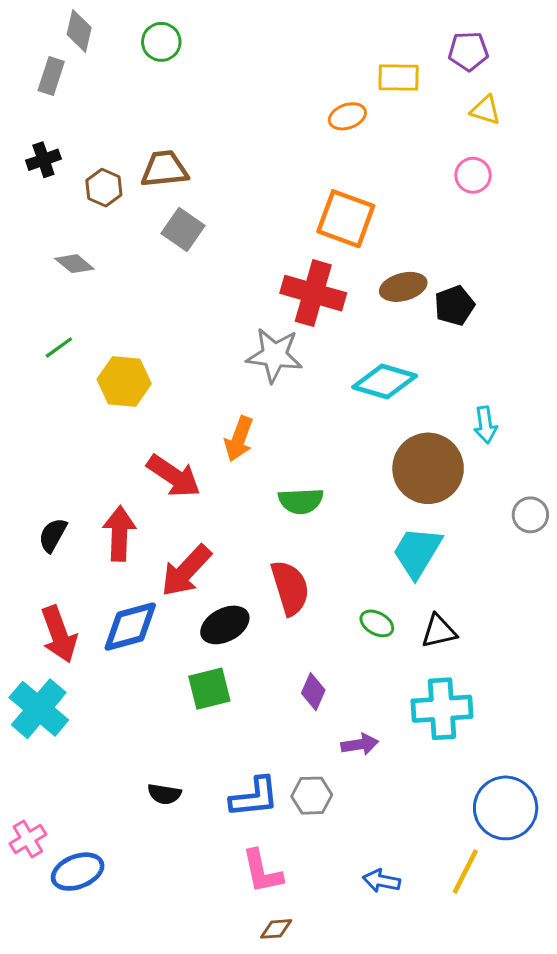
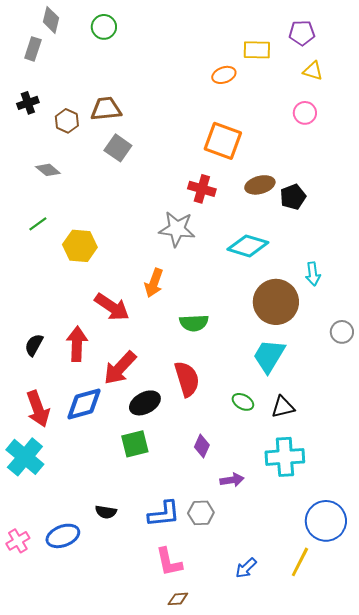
red cross: (313, 293) -> (202, 189), size x0.7
blue ellipse: (78, 872) -> (63, 536), moved
blue arrow: (382, 881) -> (246, 568), turned -55

